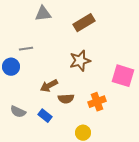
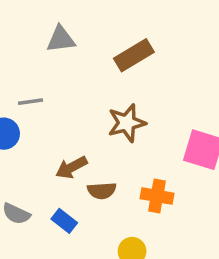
orange cross: (97, 102) -> (157, 196), turned 30

